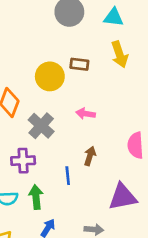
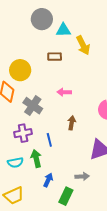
cyan triangle: (114, 17) -> (63, 30), moved
yellow circle: (50, 76) -> (20, 70), moved
blue line: (68, 176) -> (49, 140), moved

